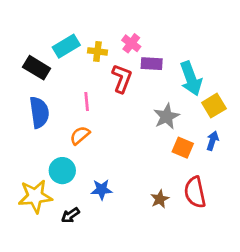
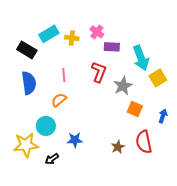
red L-shape: (122, 79) -> (99, 72), moved
blue arrow: (213, 141) -> (163, 116), moved

